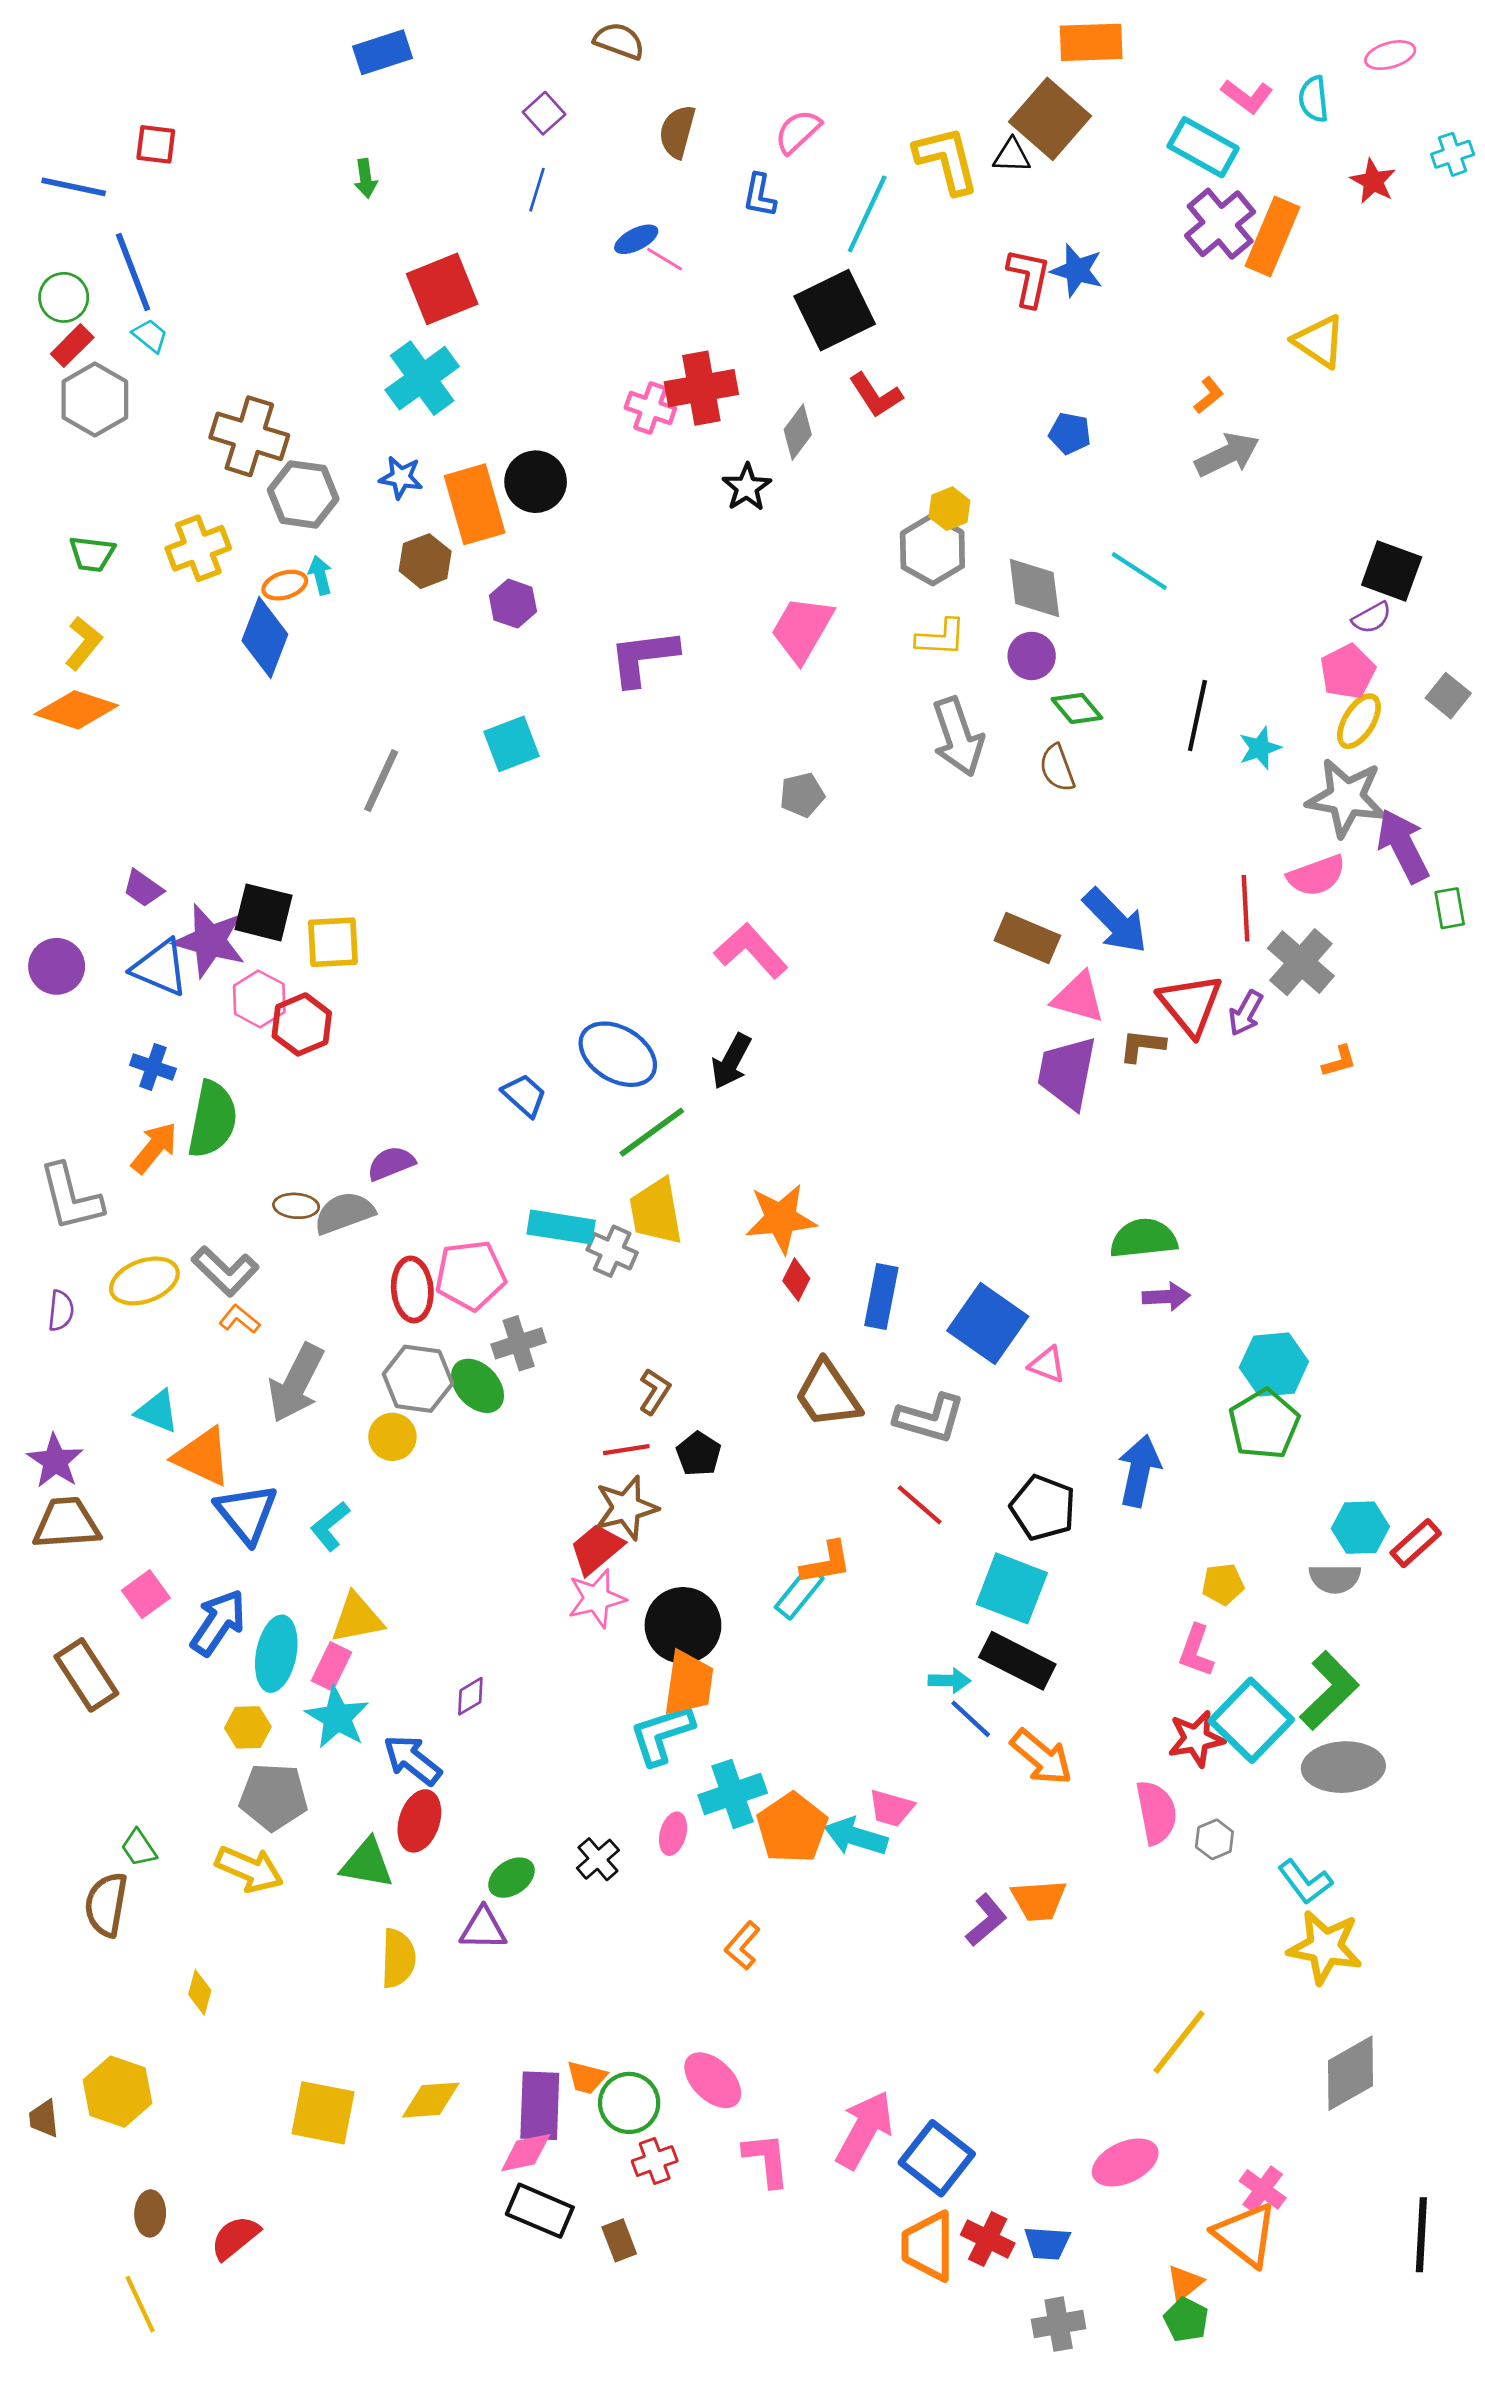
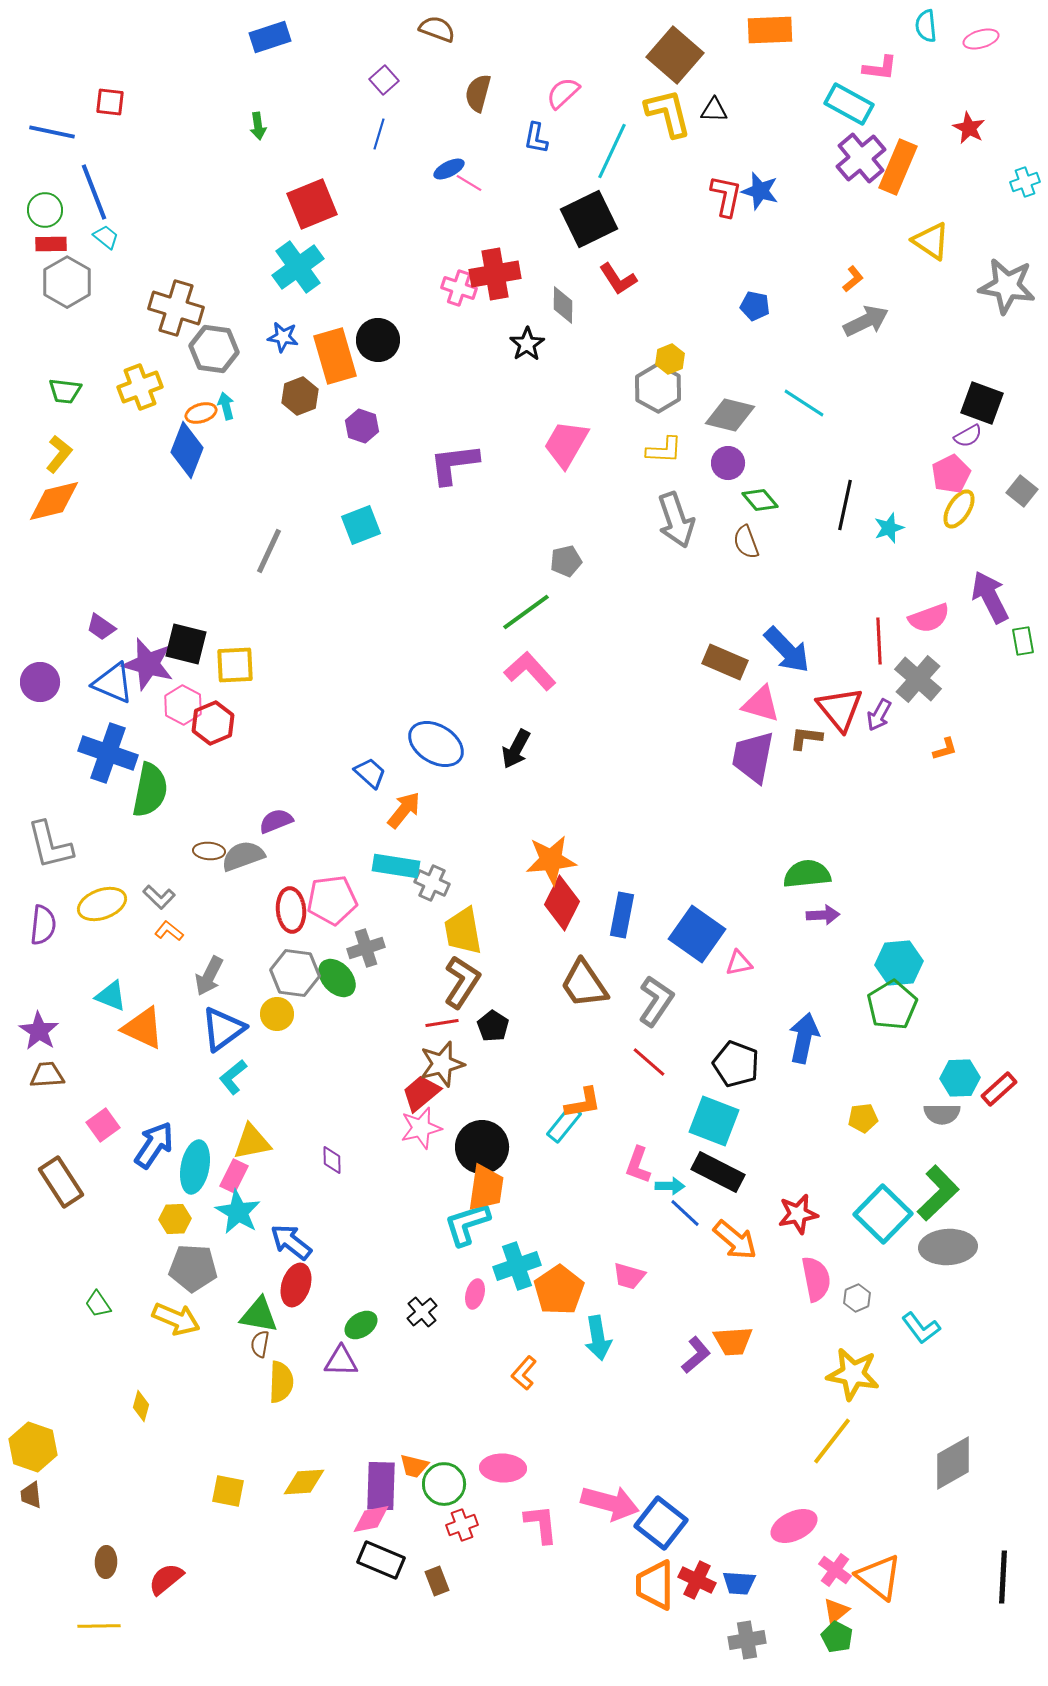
pink L-shape: (1247, 96) -> (880, 68), turned -30
cyan semicircle: (1314, 99) -> (926, 26), moved
brown square: (1050, 119) -> (675, 55), moved
cyan cross: (1453, 154) -> (1025, 182), moved
red rectangle: (72, 346) -> (51, 244), turned 44
gray diamond: (798, 432) -> (563, 305), turned -36
gray diamond: (1034, 588) -> (730, 415), turned -69
orange diamond: (76, 710) -> (54, 501), turned -32
gray star: (1346, 798) -> (1007, 286), moved
blue cross: (153, 1067) -> (108, 753), size x1.8
green line: (652, 1132) -> (526, 612), moved
orange arrow: (154, 1148) -> (404, 810), moved
yellow trapezoid: (656, 1212) -> (463, 931), moved
gray L-shape: (225, 1271) -> (159, 897), size x0.7
red diamond: (796, 1280) -> (562, 903), size x1.8
purple semicircle: (61, 1311) -> (43, 925), size x1.4
pink triangle: (1047, 1365) -> (739, 963), turned -32
gray arrow: (296, 1383) -> (209, 976), size x0.7
brown L-shape: (655, 1391) -> (462, 982), size x1.6
gray L-shape: (930, 1418) -> (656, 1001), turned -72
blue triangle: (246, 1513) -> (223, 1029), moved, turned 33
brown trapezoid: (66, 1523) -> (47, 1075), size x0.7
pink L-shape: (1196, 1651) -> (638, 1165), moved
purple diamond: (470, 1696) -> (332, 1160), moved, turned -60
red star: (1196, 1739) -> (798, 1214), moved
cyan arrow: (856, 1836) -> (598, 1338), moved, turned -117
brown semicircle: (106, 1905) -> (260, 1344), moved, size x0.6
yellow star: (1325, 1947) -> (853, 1374), moved
pink ellipse: (713, 2080) -> (503, 1468), turned -42
yellow hexagon: (118, 2092) -> (33, 1447), moved
yellow square: (323, 2113) -> (228, 1491), size x0.7
pink arrow: (864, 2130) -> (610, 1503), turned 76
pink cross: (1263, 2189) -> (835, 1570), moved
yellow line: (140, 2304) -> (99, 1626), turned -66

